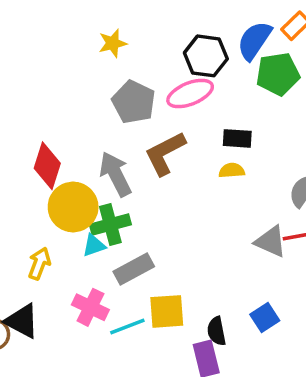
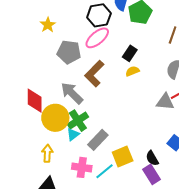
black rectangle: (237, 138) -> (130, 53), turned -42

